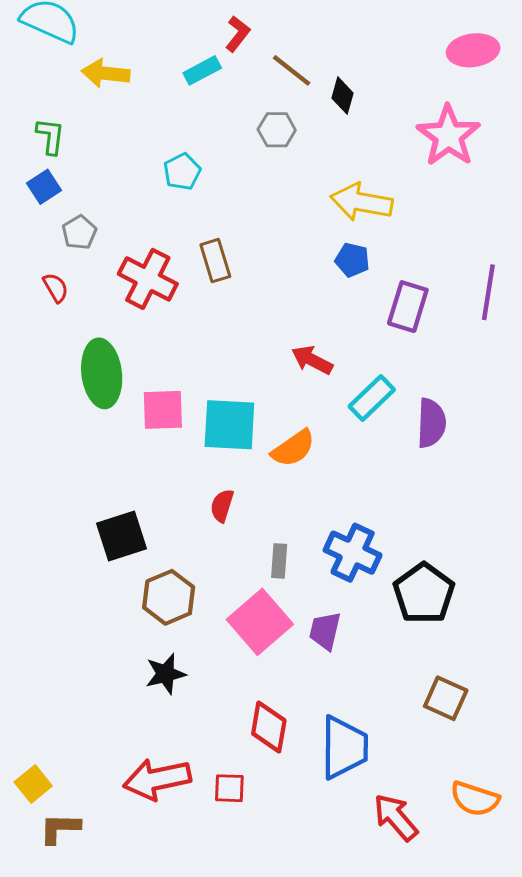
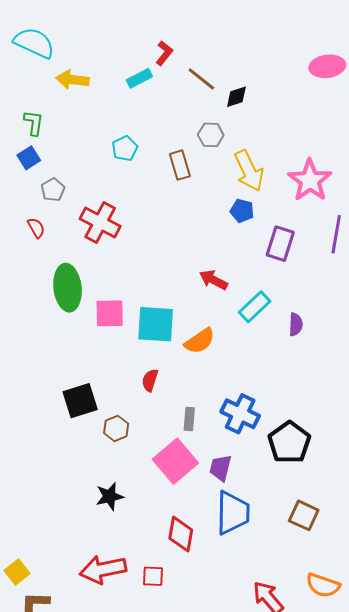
black diamond: (343, 96) -> (236, 97), turned 55
gray hexagon: (277, 130) -> (211, 135), moved
pink star: (448, 136) -> (310, 180), moved
yellow arrow: (361, 202) -> (249, 171), turned -126
brown rectangle: (215, 261) -> (180, 165), moved
purple semicircle: (431, 423) -> (296, 324), size x0.7
brown hexagon: (169, 597) -> (116, 428), moved, size x0.7
blue trapezoid: (344, 747) -> (233, 513), moved

